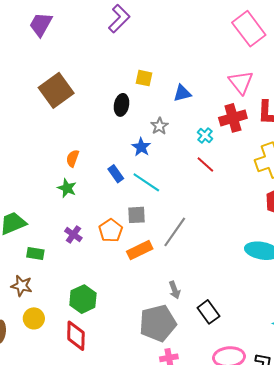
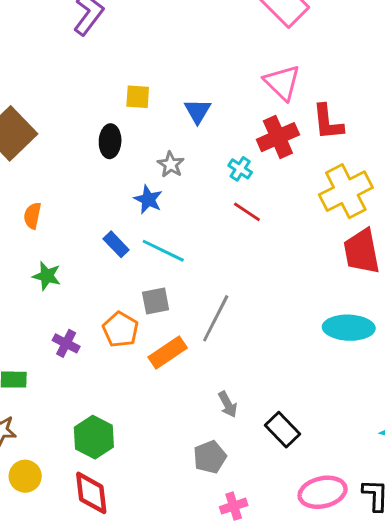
blue triangle: (182, 93) -> (198, 111), turned -36
orange semicircle: (73, 158) -> (32, 216), moved
gray pentagon: (158, 323) -> (210, 457), size x0.6

